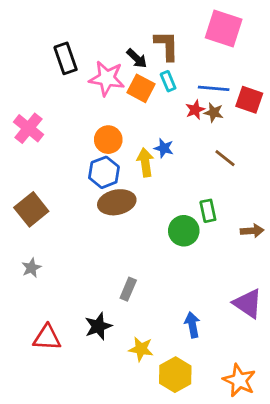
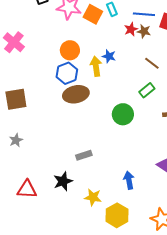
brown square: (31, 209) -> (16, 99), turned 30
green rectangle: (208, 211) -> (147, 90), moved, turned 63
gray rectangle: (128, 289) -> (84, 155), turned 49

